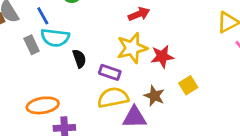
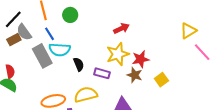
gray rectangle: (32, 45) -> (42, 56), size x1.6
brown star: (154, 96) -> (135, 75), moved
yellow semicircle: (113, 98) -> (86, 95), moved

